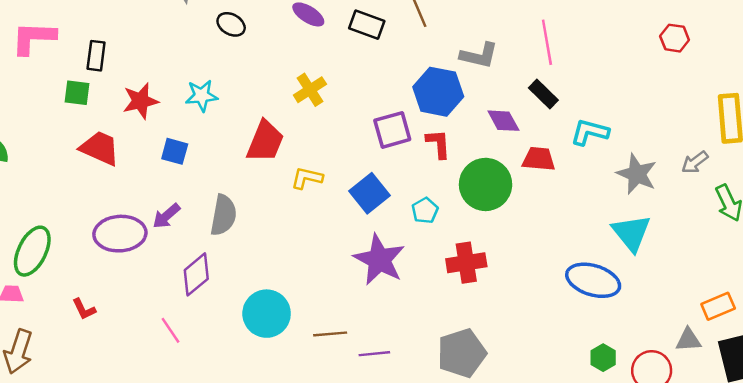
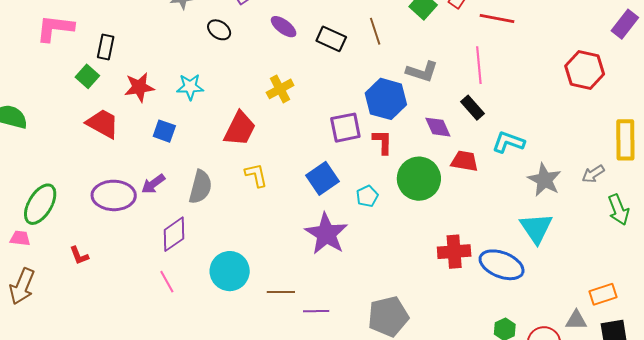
red hexagon: (675, 38) -> (585, 70), size x1.6
green square: (77, 93) -> (87, 76), turned 30
yellow L-shape: (307, 178) -> (256, 175), moved, turned 60
red cross: (466, 263) -> (454, 252), moved
pink line: (170, 330) -> (167, 282), moved

